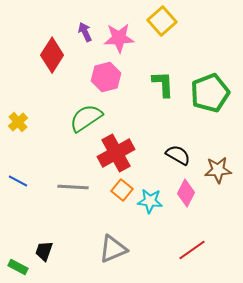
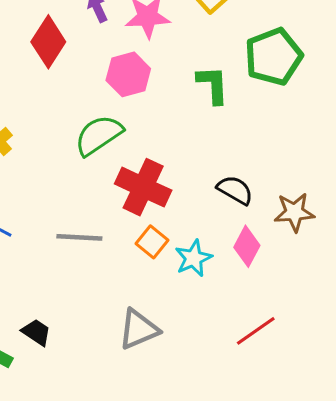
green pentagon: (210, 93) -> (274, 57), moved
red cross: (116, 153) -> (143, 187), turned -36
cyan star: (150, 201) -> (194, 258), turned -30
black trapezoid: (44, 251) -> (36, 332), turned 105

